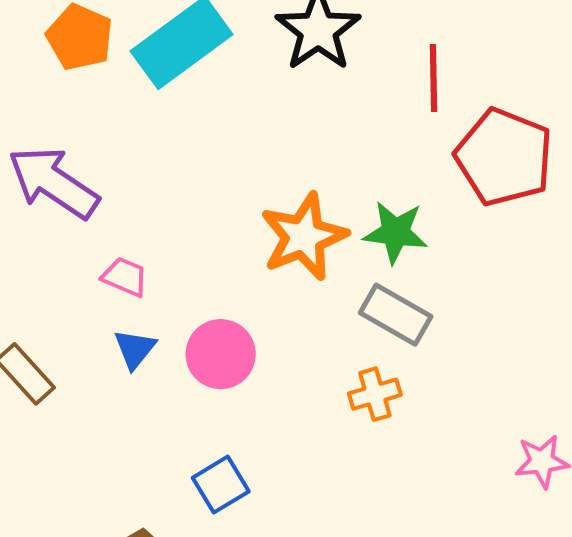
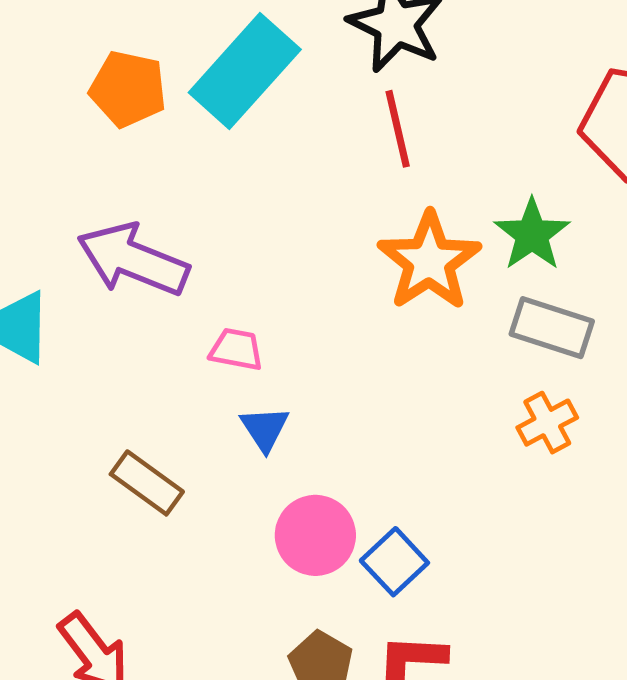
red line: (433, 78) -> (398, 129), moved
green star: (395, 232) -> (532, 234), turned -30
pink circle: (221, 354) -> (315, 535), moved

